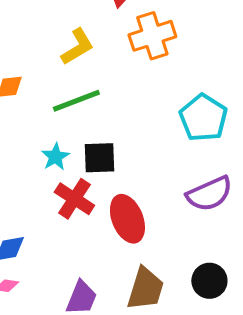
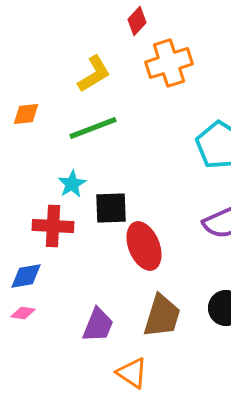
black square: (99, 158) -> (111, 208), moved
red cross: (74, 199) -> (53, 226), moved, turned -30

